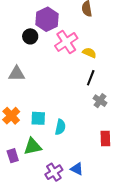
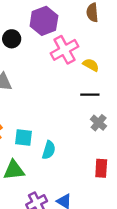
black circle: (30, 36) -> (12, 39), moved
black line: (91, 78) -> (90, 95), turned 63

